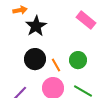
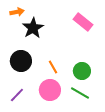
black circle: (35, 59) -> (21, 61), moved
green circle: (78, 60) -> (82, 71), moved

